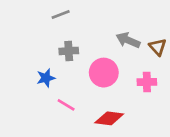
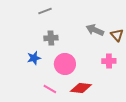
pink circle: (104, 73) -> (65, 64), moved
pink line: (66, 105) -> (50, 89), moved

